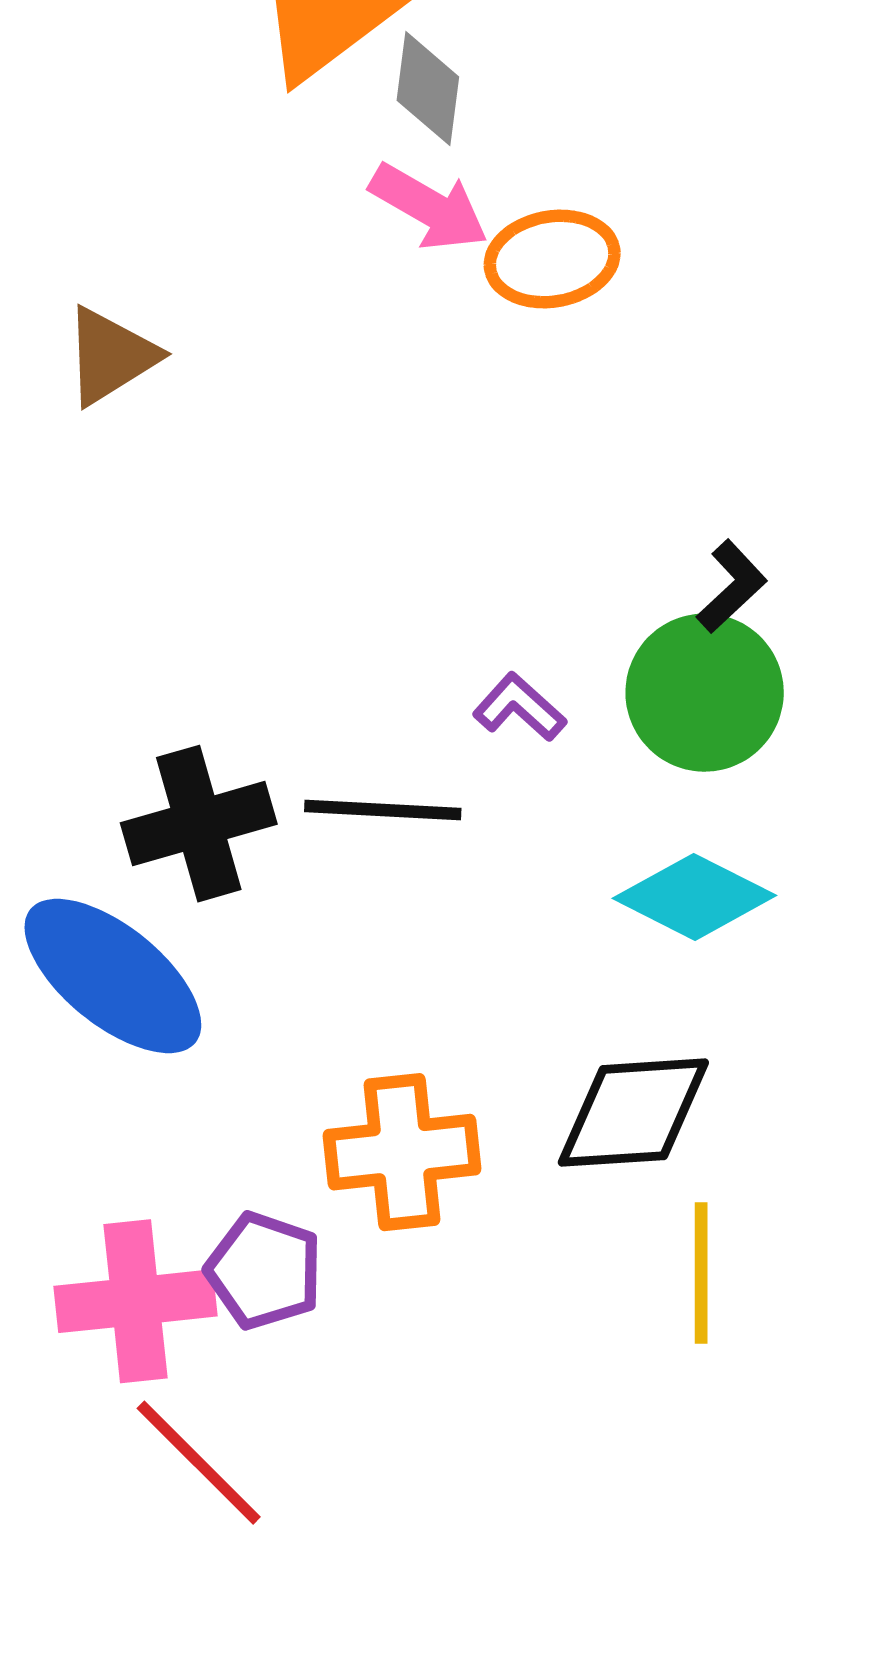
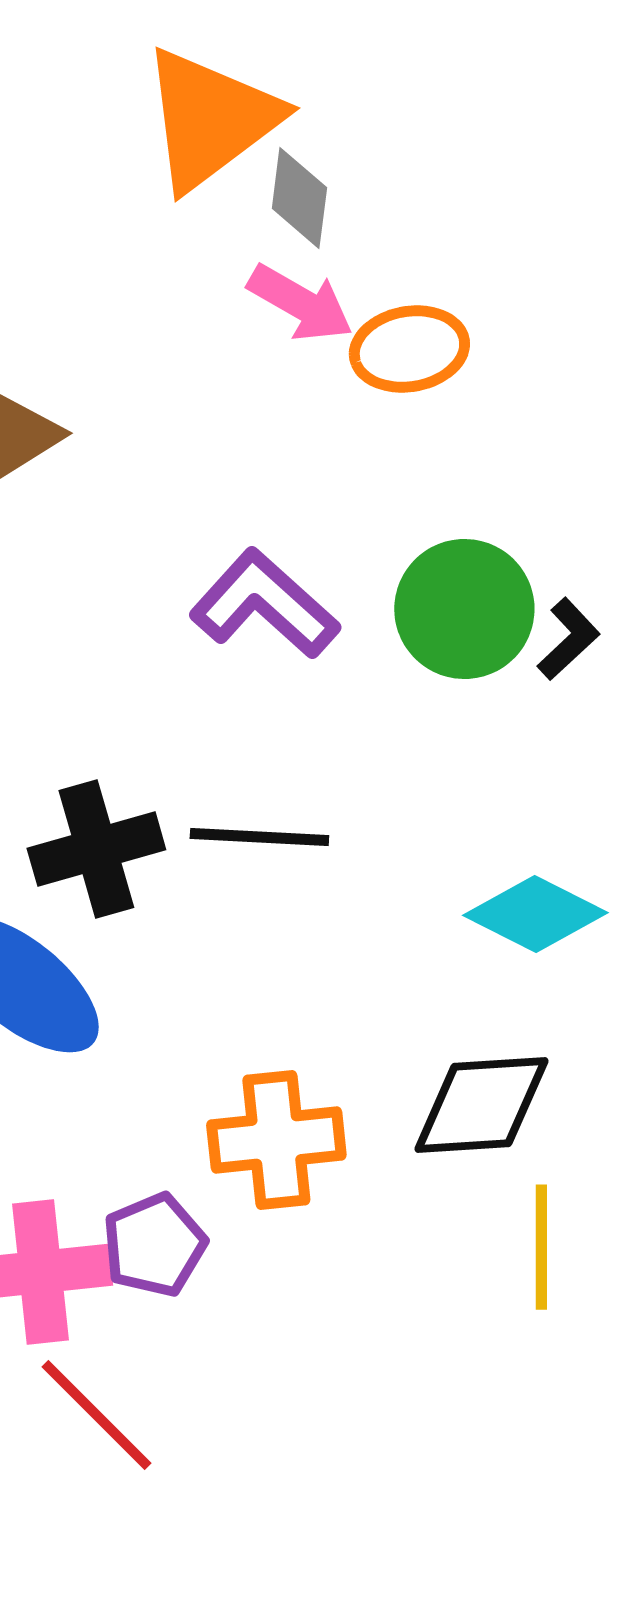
green circle: (705, 693) -> (464, 609), moved
purple L-shape: (519, 707) -> (264, 604), moved, size x1.8
purple pentagon: (264, 1271) -> (154, 1245), turned 30

